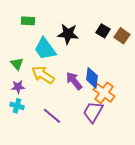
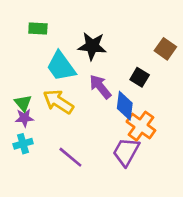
black square: (103, 31) -> (140, 77), moved
green triangle: (17, 64) -> (23, 103), moved
purple arrow: (74, 81) -> (100, 87), moved
cyan cross: (17, 106) -> (23, 144), turned -32

